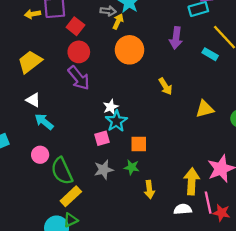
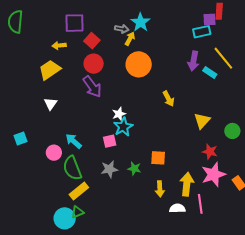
yellow arrow: (33, 14) -> (59, 45), moved
purple arrow: (176, 38) -> (194, 61), moved
white triangle: (33, 100) -> (51, 104), turned 32
yellow triangle: (205, 109) -> (202, 121), turned -36
cyan arrow: (44, 122) -> (74, 141), moved
orange square: (139, 144) -> (158, 158), moved
yellow arrow: (149, 189) -> (160, 189), moved
red star: (221, 213) -> (210, 152), moved

